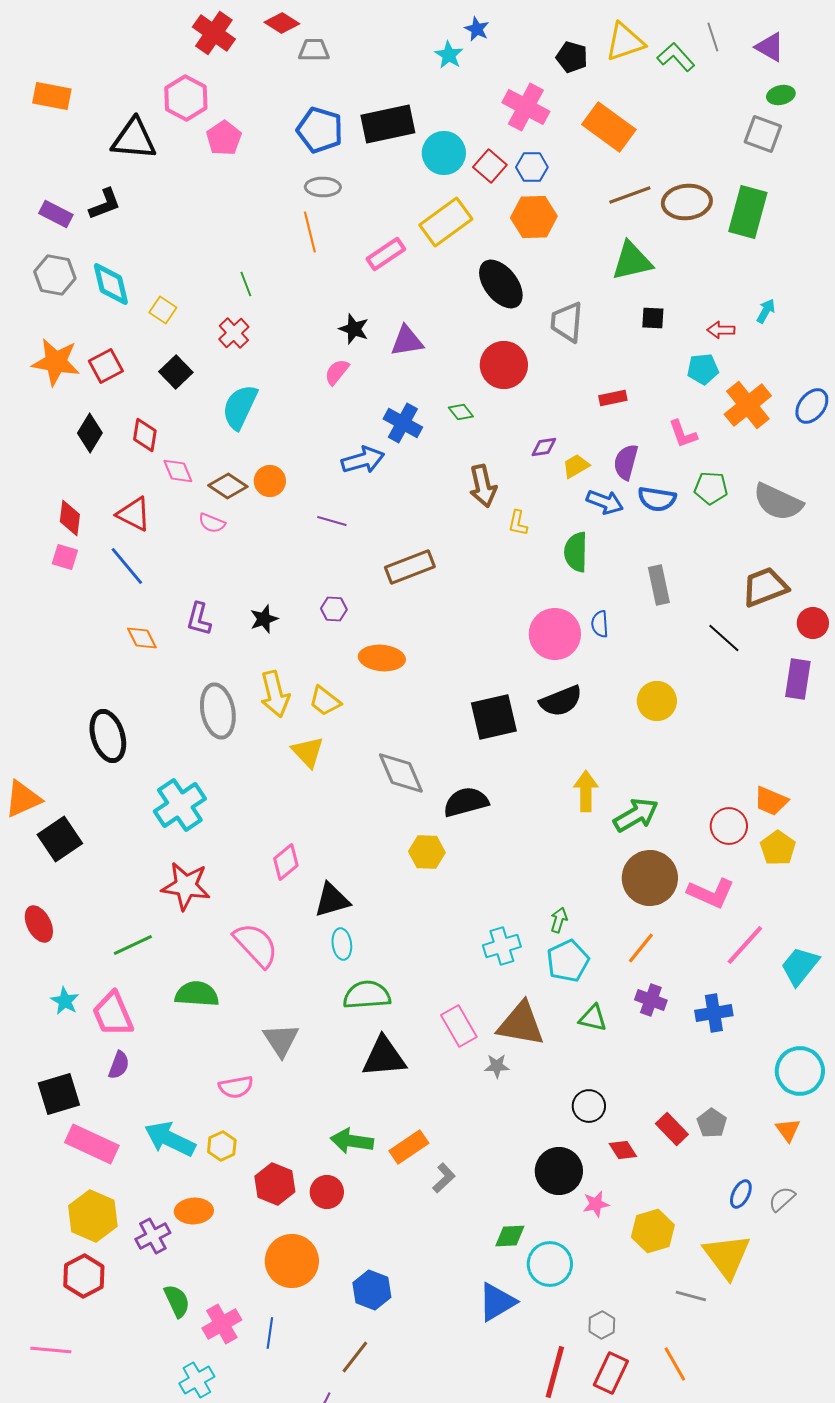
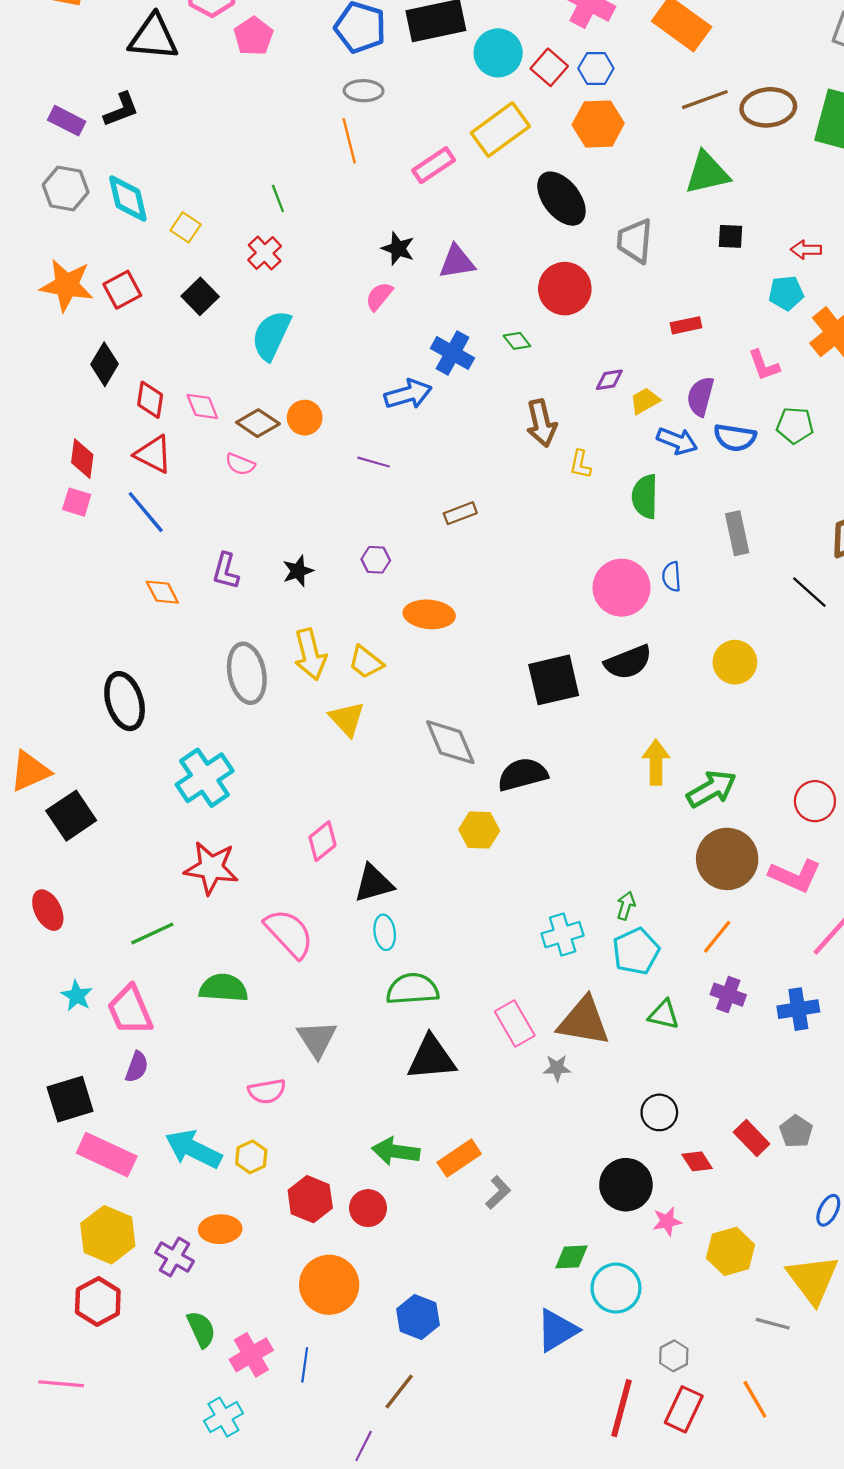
red diamond: (145, 435) -> (150, 400), moved
brown rectangle: (410, 567) -> (460, 513), size x0.6
purple cross: (153, 1236) -> (175, 1257), turned -32

